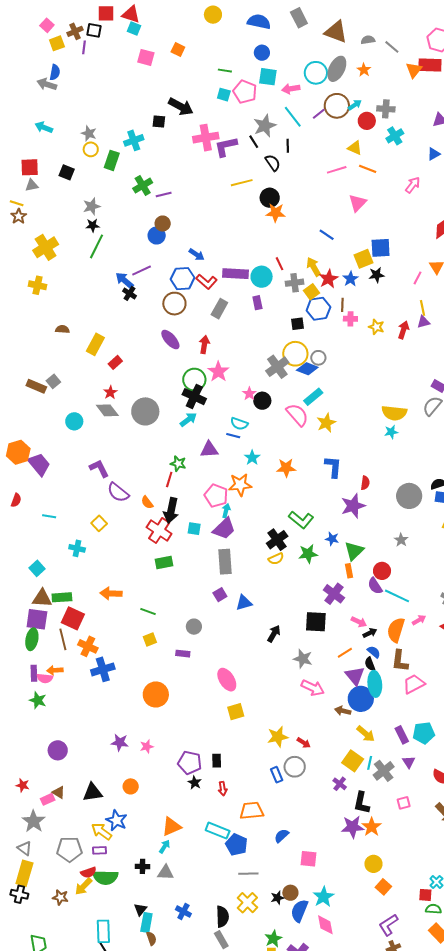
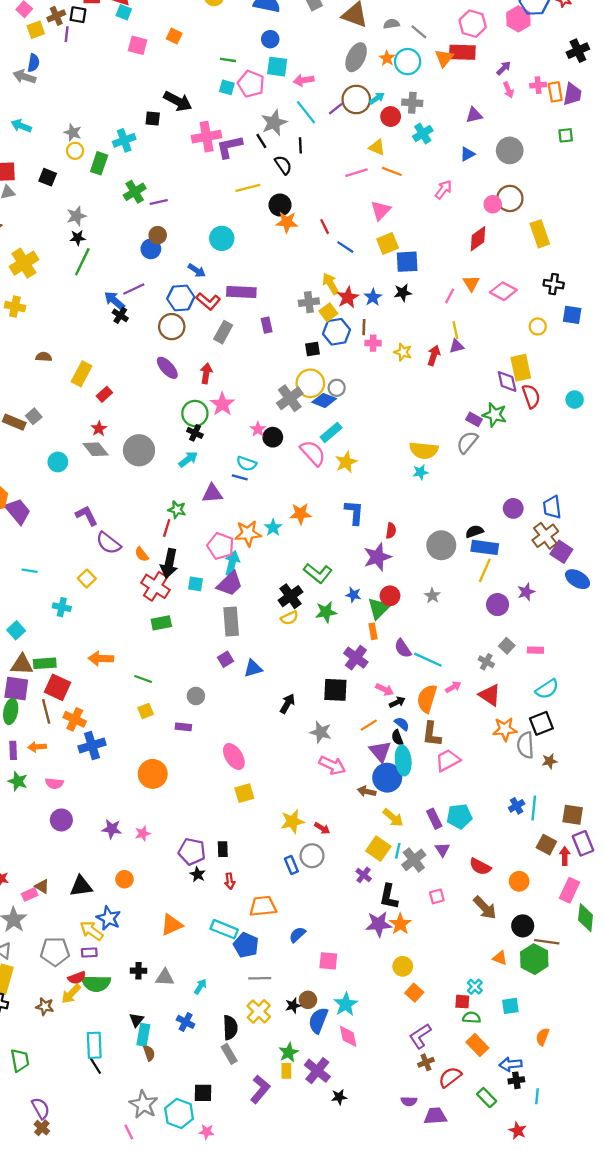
cyan circle: (316, 73) -> (408, 62), moved
yellow square: (364, 259) -> (388, 243), moved
red line: (280, 264) -> (325, 227), moved
cyan circle: (262, 277) -> (222, 238), moved
black cross: (194, 397) -> (195, 433), size x0.6
cyan star: (252, 458) -> (273, 528), moved
cyan arrow: (226, 511) -> (232, 563), size x1.5
red circle: (382, 571) -> (390, 596), moved
pink semicircle: (45, 678) -> (54, 783), moved
purple circle: (58, 750) -> (61, 820), moved
cyan arrow: (165, 847) -> (200, 986), moved

